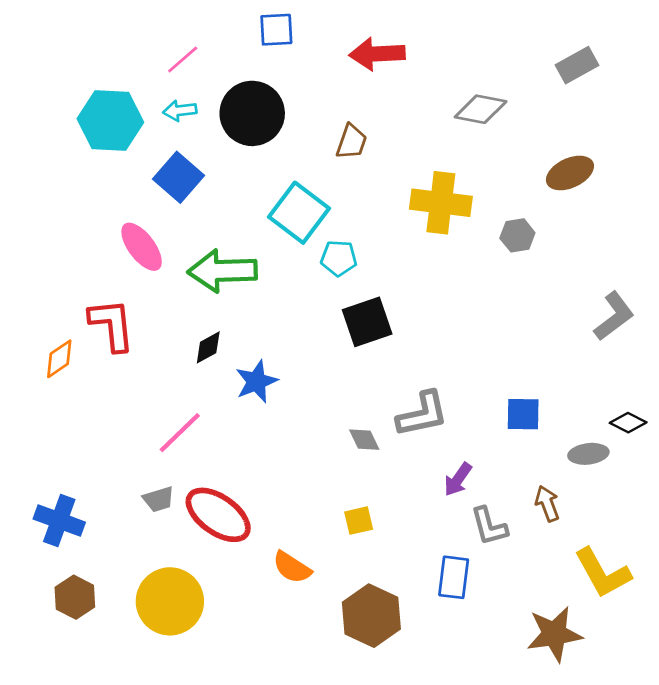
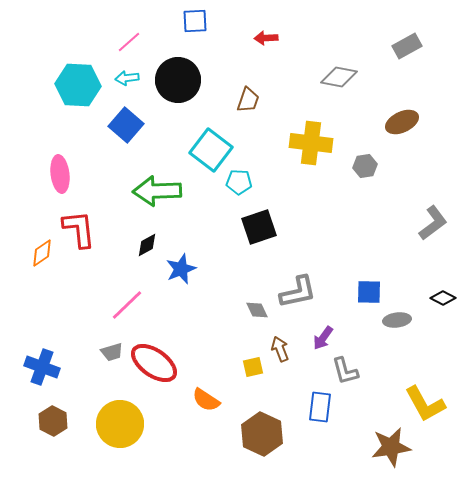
red arrow: (377, 54) -> (266, 38), size x0.6
pink ellipse: (142, 247) -> (60, 174), moved, turned 30
gray ellipse: (588, 454) -> (397, 320), moved
brown arrow: (547, 504) -> (280, 349), moved

